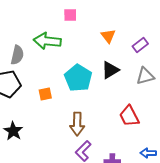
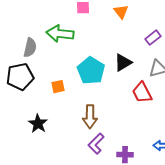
orange triangle: (108, 36) -> (121, 12), moved
red trapezoid: (129, 116) -> (142, 93), moved
black star: (13, 131) -> (38, 124), moved

